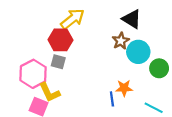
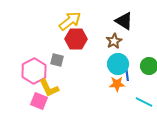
red hexagon: (60, 40) -> (76, 39), moved
cyan circle: (138, 52) -> (118, 64), moved
blue line: (112, 99) -> (127, 74), moved

